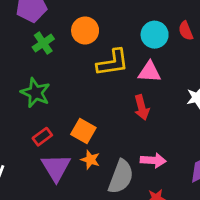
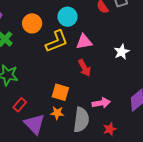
cyan circle: (155, 35) -> (68, 17), moved
orange square: (83, 131) -> (60, 92), moved

